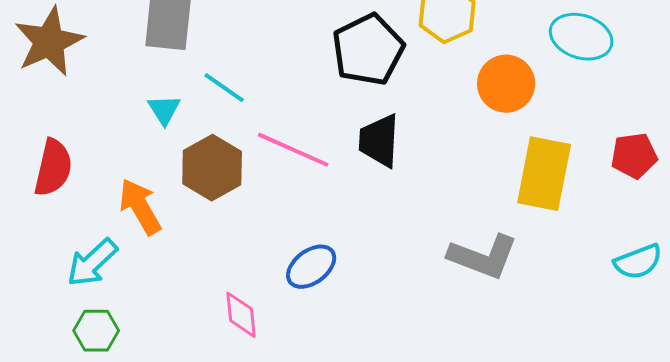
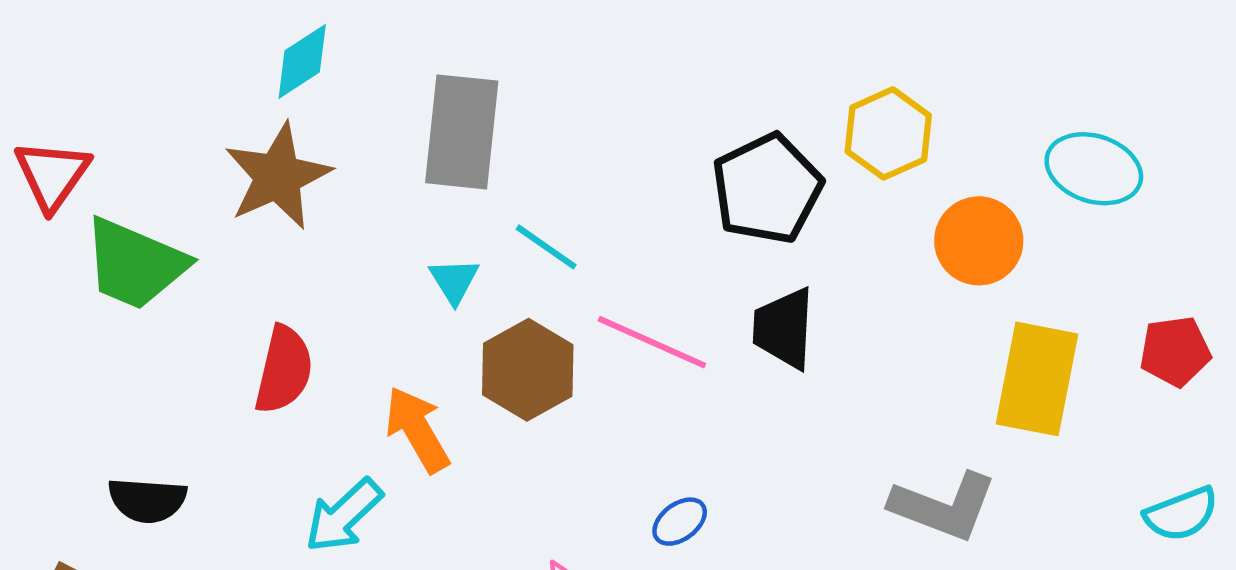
blue ellipse: (311, 267) -> (680, 522), size x0.7

